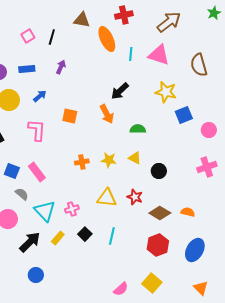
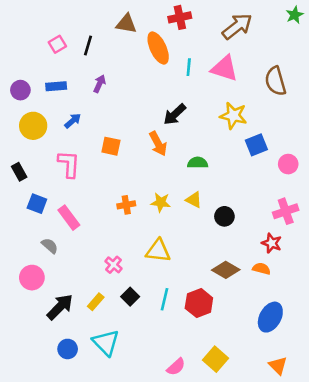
blue square: (12, 171) -> (37, 204), moved
red star: (135, 197) -> (272, 243), moved
pink cross: (72, 209) -> (113, 265), turned -32
cyan triangle: (45, 211) -> (106, 343), moved
red hexagon: (158, 245) -> (199, 303), moved

